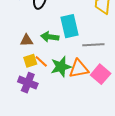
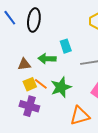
cyan rectangle: (69, 26) -> (66, 46), size x0.6
orange triangle: (79, 69) -> (80, 116), moved

